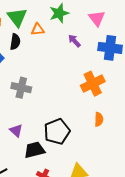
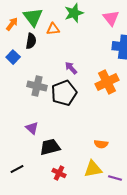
purple arrow: (74, 41) -> (71, 68), moved
orange semicircle: (99, 119) -> (101, 144), moved, turned 96
black pentagon: (57, 132) -> (64, 93), moved

